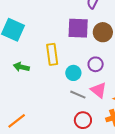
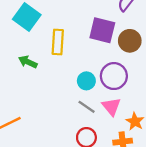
yellow rectangle: (52, 54) -> (58, 42), moved
purple circle: (96, 64) -> (114, 76), size x1.5

